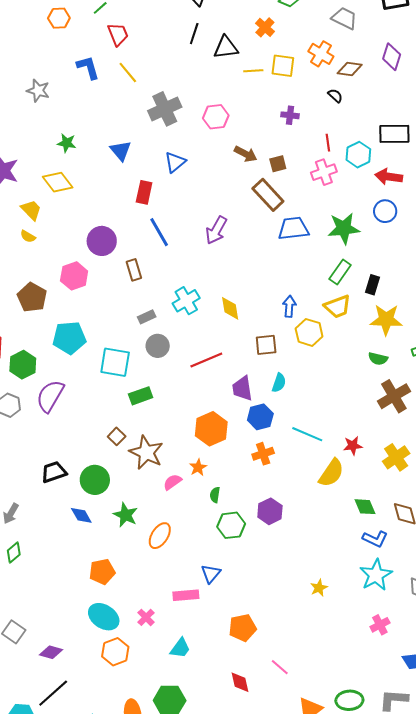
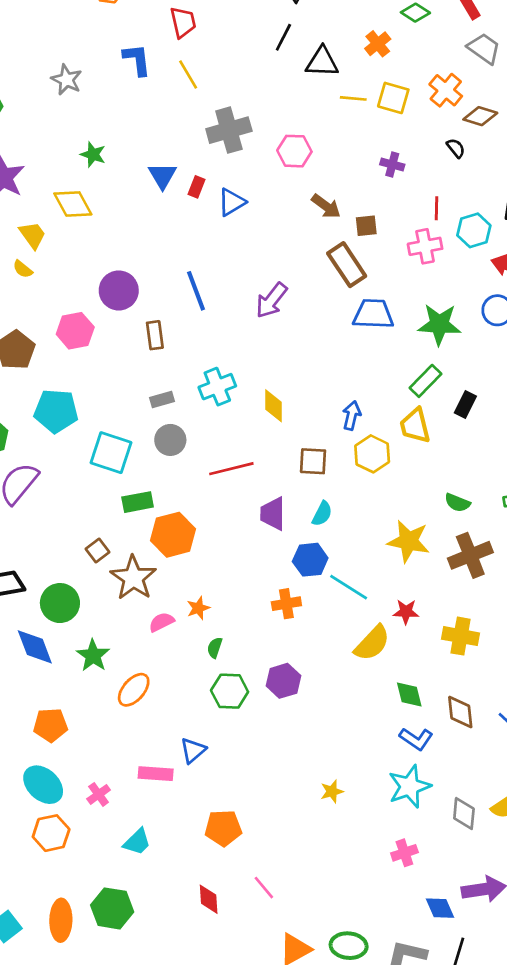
red rectangle: (144, 192) -> (196, 187), moved, size x0.7
yellow trapezoid: (338, 306) -> (415, 426), turned 88
yellow star: (386, 320) -> (409, 541), moved
blue hexagon: (260, 417) -> (310, 560), moved
orange hexagon: (211, 429) -> (173, 535), moved
yellow cross: (396, 457) -> (461, 636), turned 36
blue diamond: (81, 515) -> (35, 647), size x1.4

